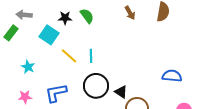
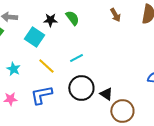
yellow line: (69, 56) -> (46, 66), moved
cyan line: (91, 56) -> (76, 58), turned 64

